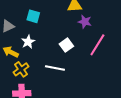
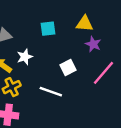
cyan square: (33, 16) -> (48, 29), moved, turned -32

